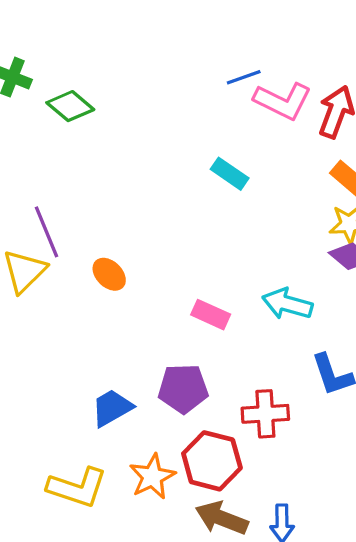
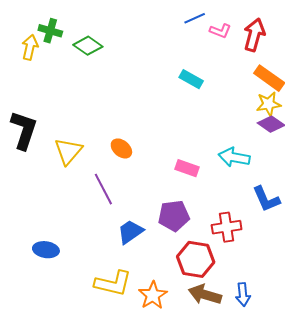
pink L-shape: (283, 101) -> (220, 31), size x0.6
purple line: (46, 232) -> (103, 189), moved
orange star: (152, 477) -> (153, 295), moved

